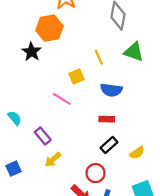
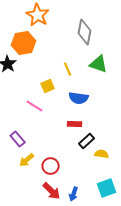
black rectangle: (109, 145) -> (87, 141), moved
yellow semicircle: (137, 153) -> (102, 154), turned -136
red circle: (96, 173) -> (51, 166), moved

